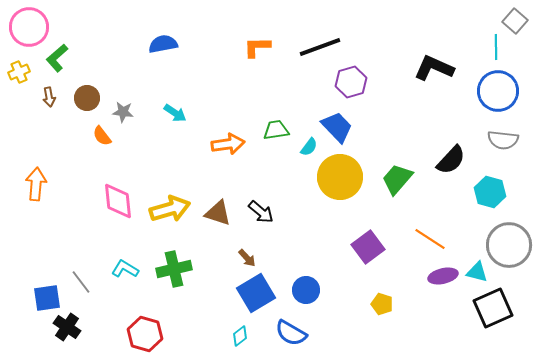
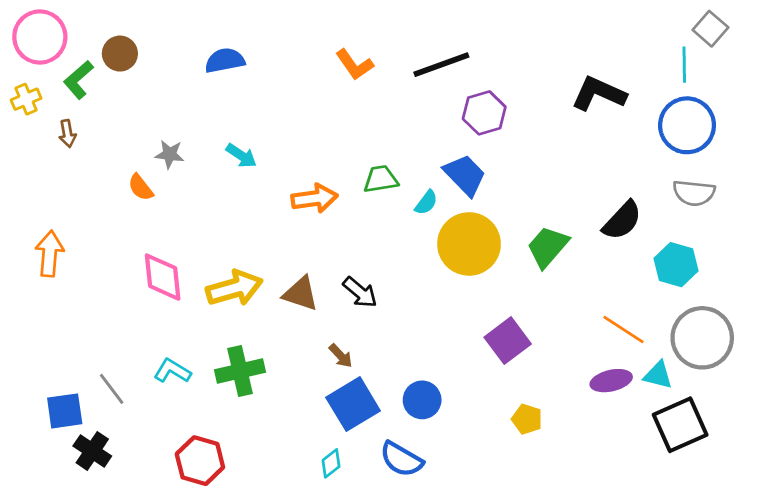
orange L-shape: (257, 47) -> (354, 65), turned -124
brown circle: (87, 98) -> (120, 54), moved
orange line: (430, 239) -> (624, 330), moved

